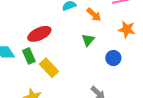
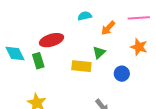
orange arrow: (94, 15) -> (108, 28), turned 84
yellow rectangle: (49, 68) -> (81, 66), moved, turned -48

